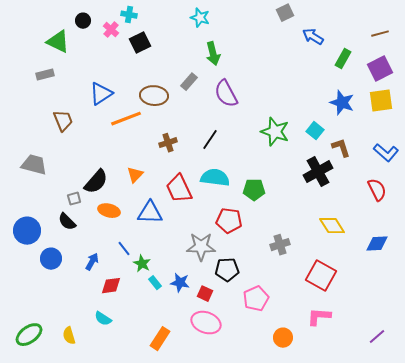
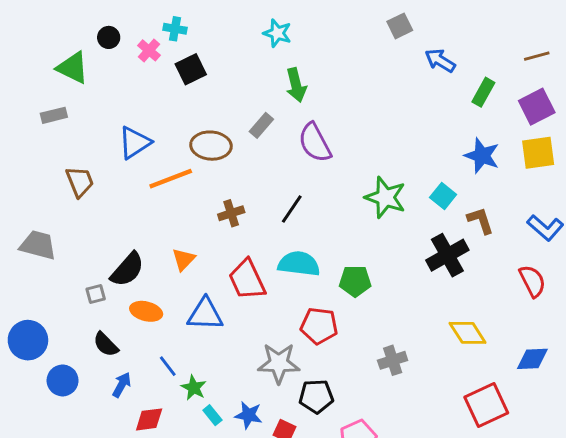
black semicircle: (67, 222) -> (106, 344), moved
red square: (321, 276) -> (486, 405), moved, turned 36

